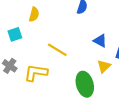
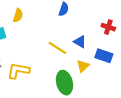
yellow line: (57, 50) -> (57, 48), moved

